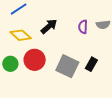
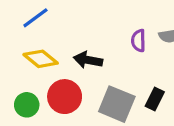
black arrow: (49, 26) -> (88, 60), moved, turned -126

